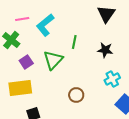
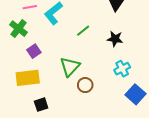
green line: (74, 42) -> (83, 31), turned 40
green triangle: (53, 60) -> (70, 67), moved

